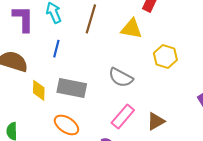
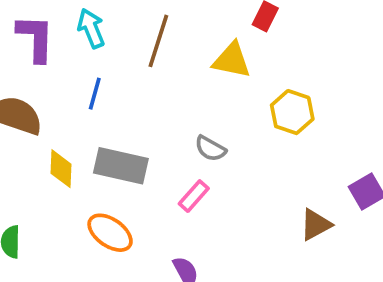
gray semicircle: (121, 77) -> (210, 149), size x0.7
pink rectangle: (123, 117) -> (194, 196), moved, size x0.7
brown triangle: (156, 121) -> (316, 225), moved

